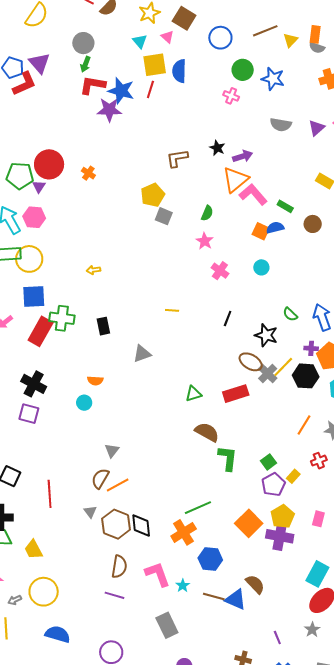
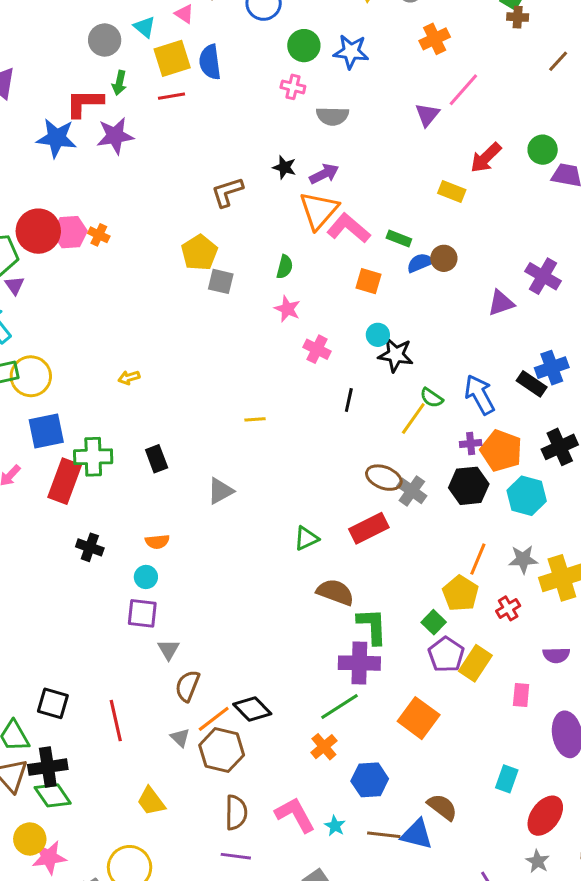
gray circle: (83, 43) -> (105, 40), moved
green arrow: (85, 64) -> (119, 83), moved
red line: (150, 89) -> (171, 96), turned 72
blue star: (121, 91) -> (57, 138), moved
gray semicircle: (281, 125) -> (332, 116), moved
purple triangle: (39, 187) -> (15, 285), moved
pink hexagon: (34, 217) -> (70, 232), moved
blue semicircle: (275, 228) -> (420, 263), moved
black line: (228, 319) -> (349, 400), moved
black star: (266, 335) -> (396, 355), moved
yellow line: (283, 367) -> (413, 418), moved
black cross: (34, 384) -> (90, 547), moved, size x0.7
purple square: (29, 414) -> (142, 613), moved
gray triangle: (112, 450) -> (169, 649), moved
yellow rectangle: (293, 476) -> (475, 663), moved, size x1.6
orange line: (118, 485) -> (214, 719), moved
yellow pentagon: (283, 516) -> (460, 593), moved
black diamond: (141, 525) -> (252, 709), moved, turned -30
orange cross: (184, 532) -> (324, 747), size x0.7
purple cross: (280, 536) -> (359, 663), moved
yellow trapezoid: (33, 550) -> (151, 801), moved
cyan rectangle: (317, 574) -> (507, 779), moved, size x0.7

